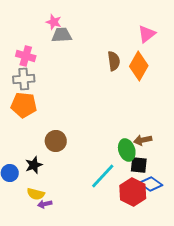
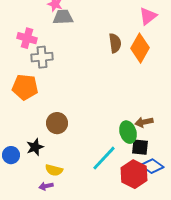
gray cross: (24, 79) -> (42, 57), moved
yellow semicircle: (36, 194) -> (54, 170), moved

